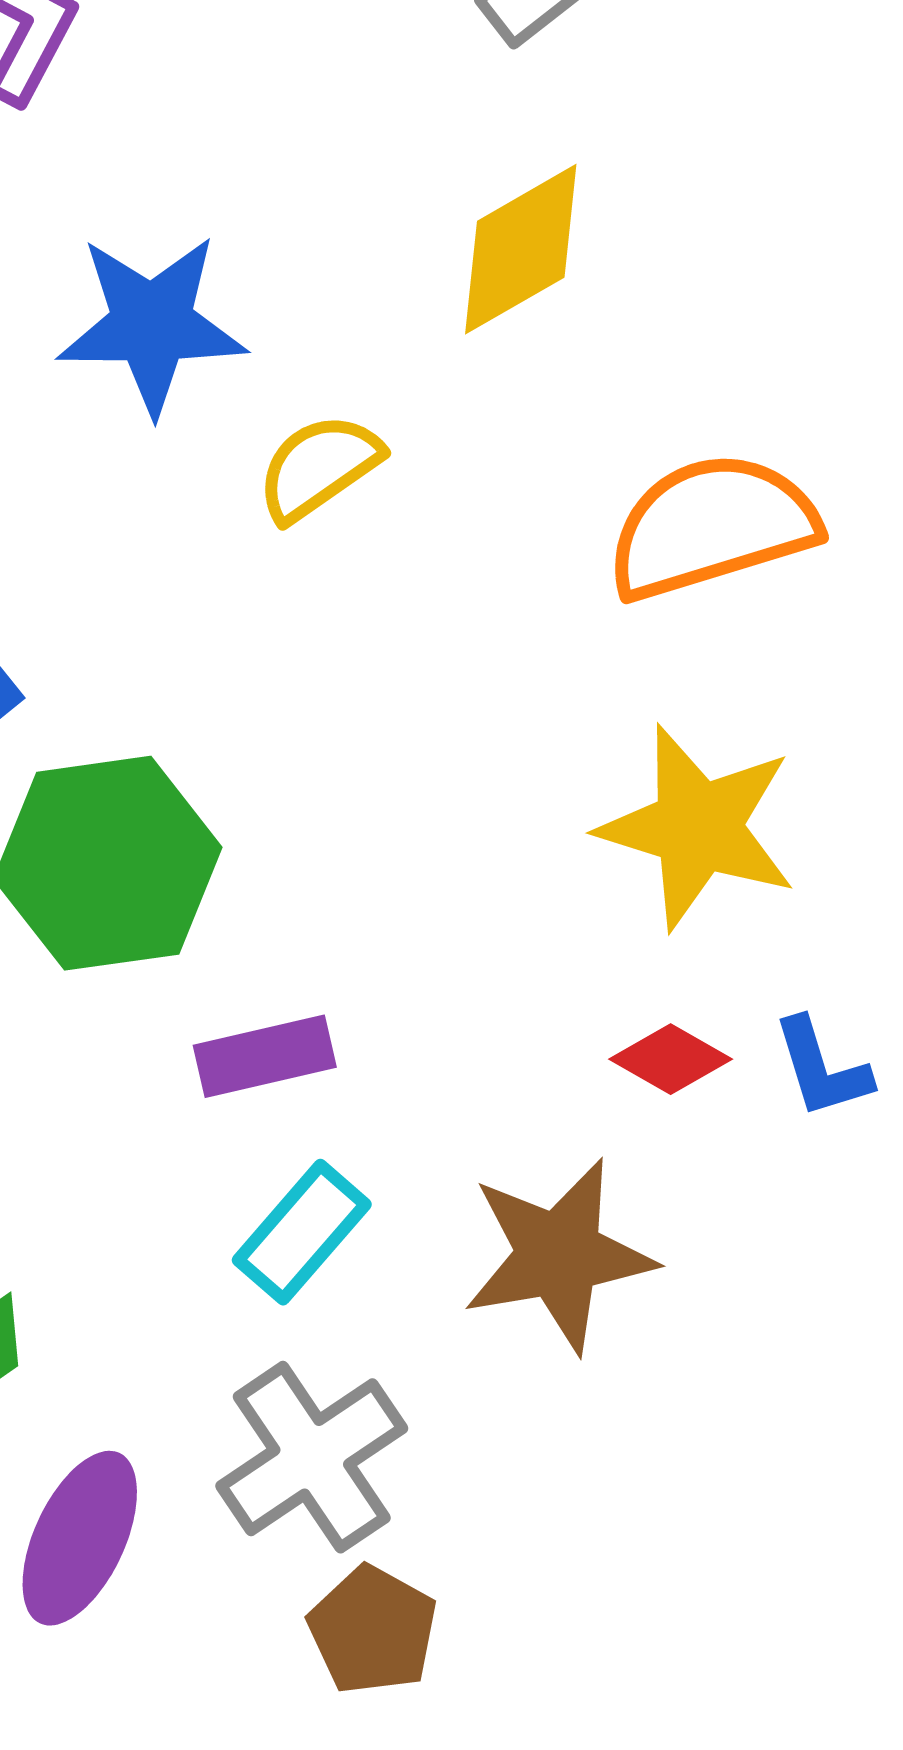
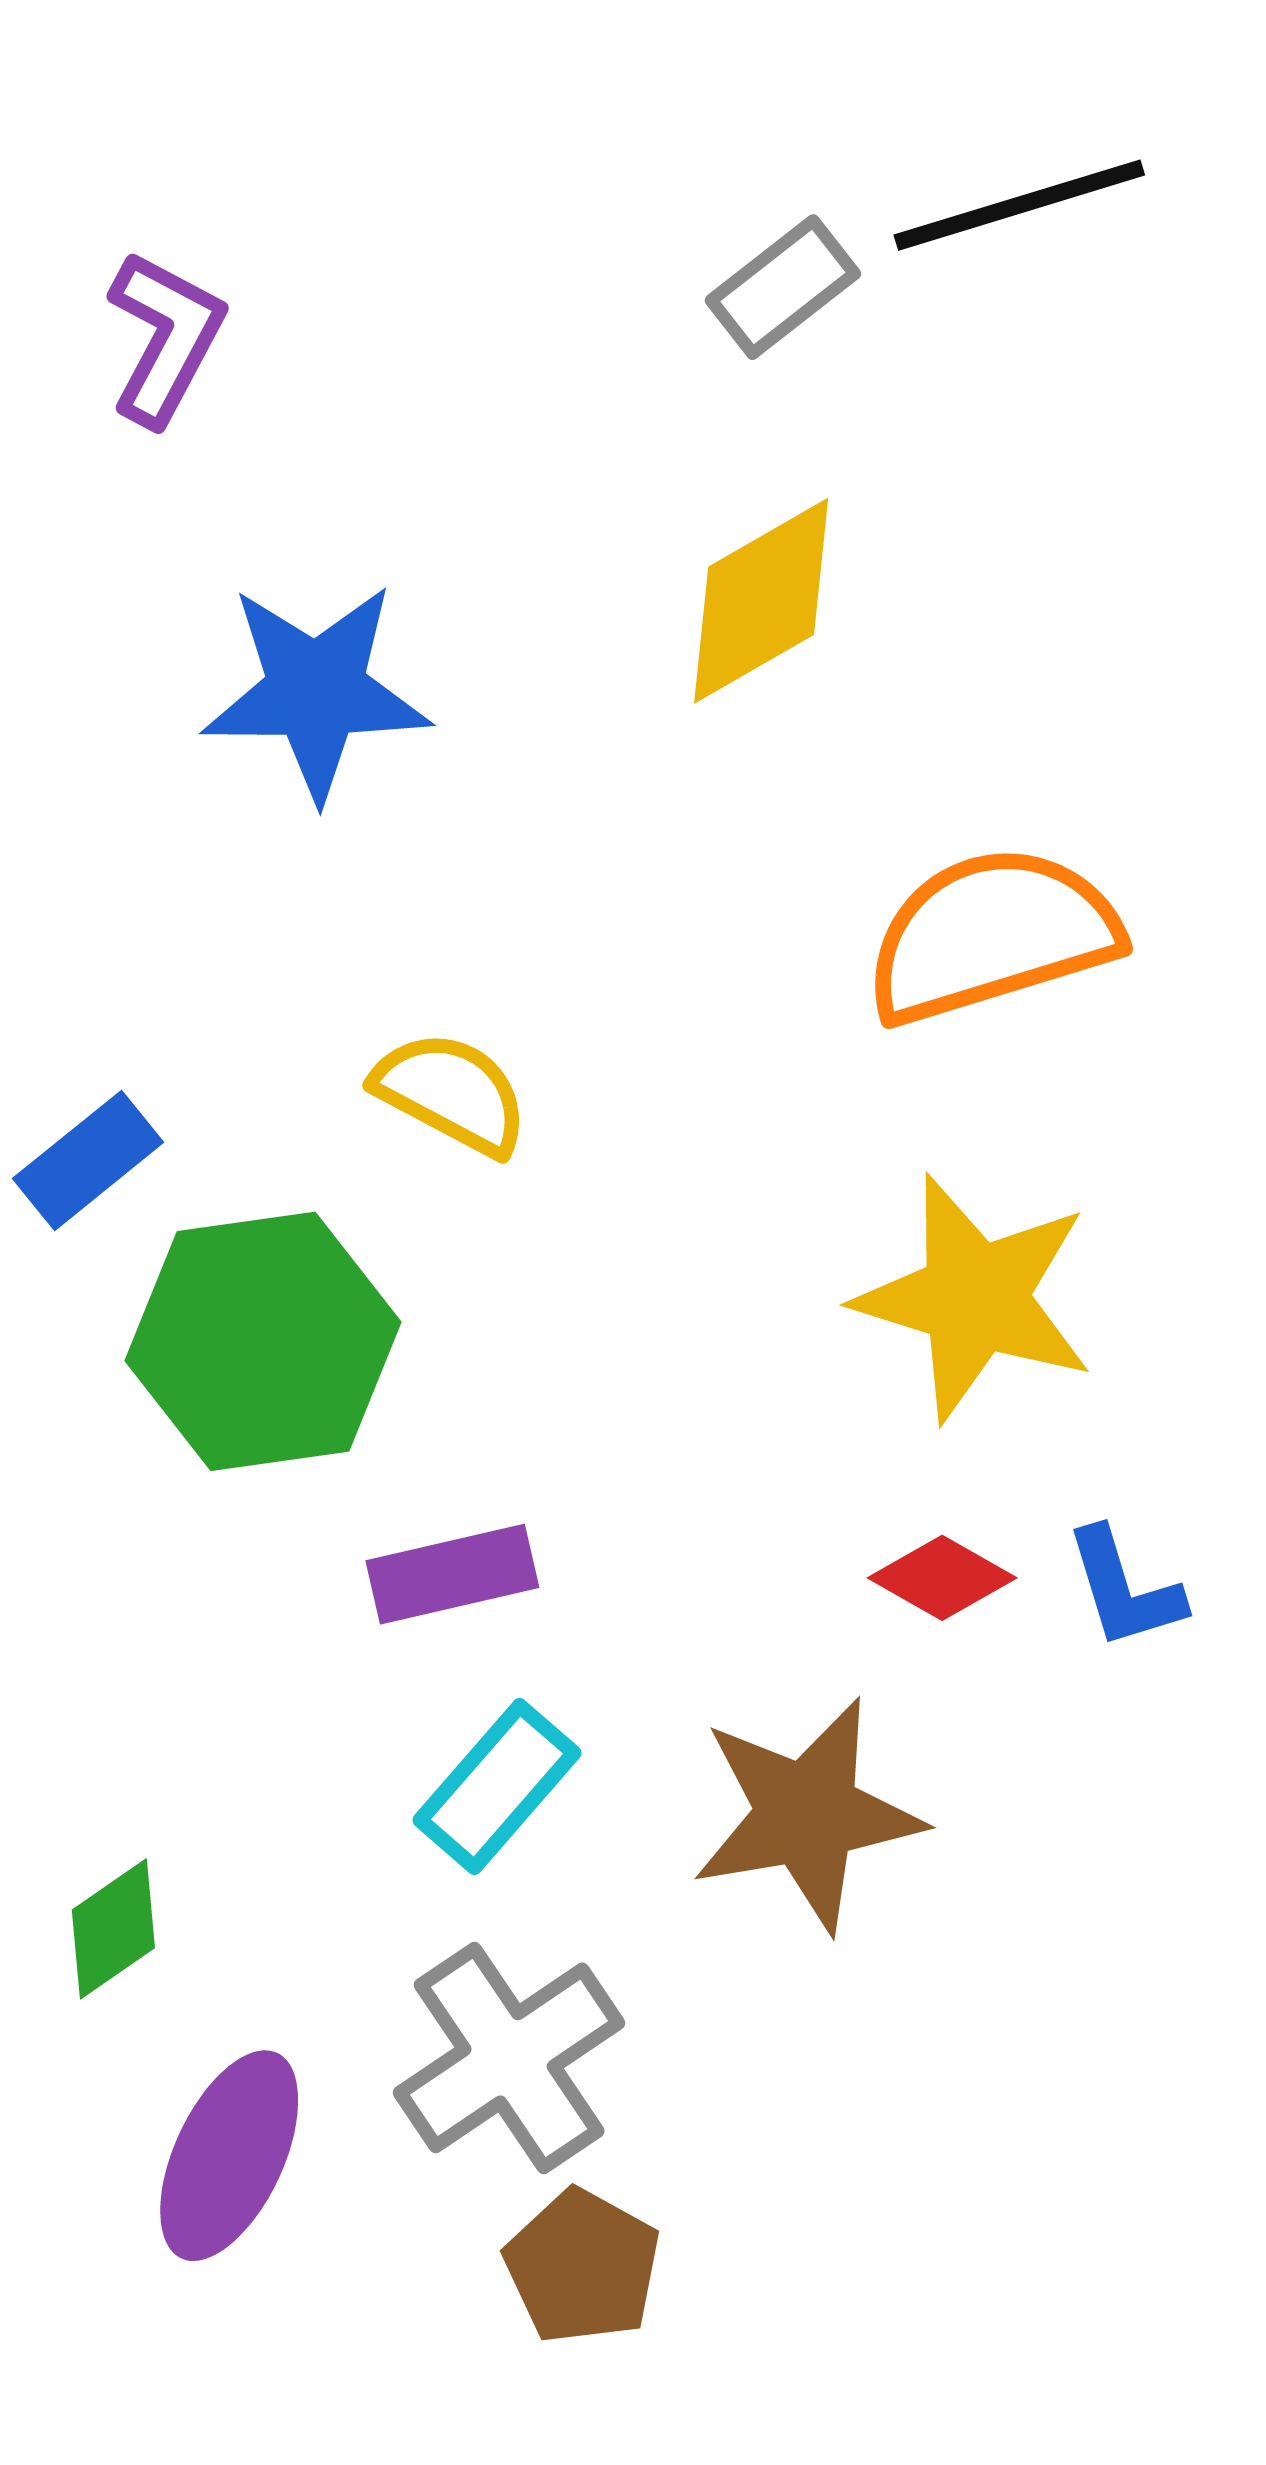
yellow semicircle: (319, 467) -> (451, 1093), moved, turned 63

